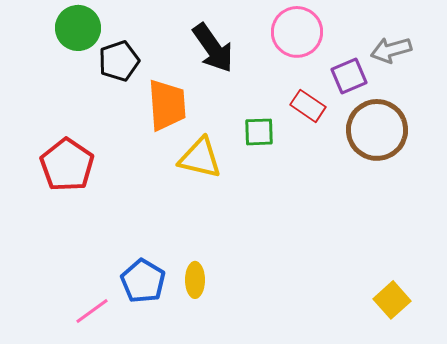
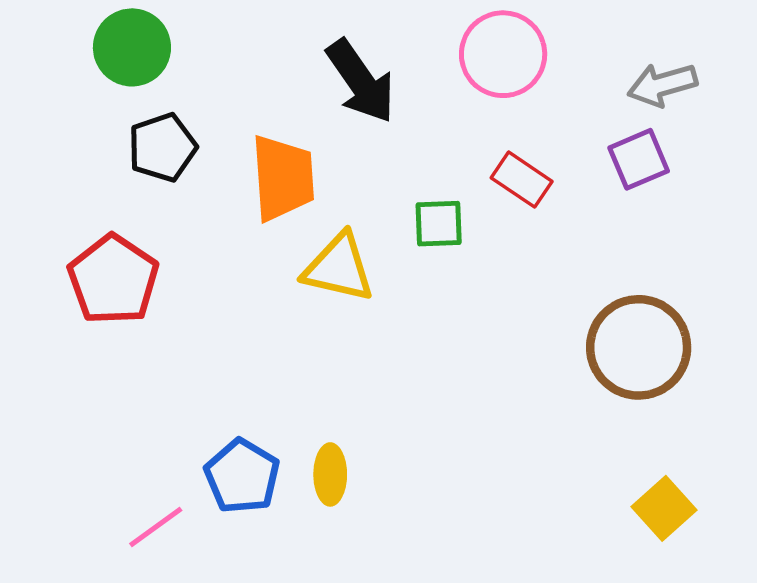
black pentagon: (119, 61) -> (162, 147), moved
purple square: (349, 76) -> (639, 159), moved
brown circle: (377, 130) -> (639, 347), moved

